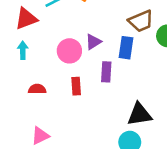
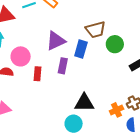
purple triangle: (93, 42) -> (56, 41), size x1.5
pink circle: (69, 51) -> (21, 56), moved

